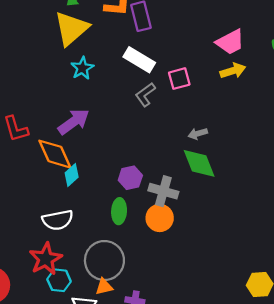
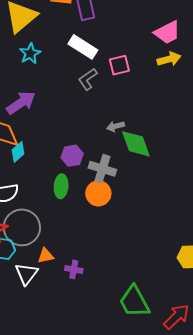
gray arrow: (198, 134) -> (115, 126), moved
gray circle: (104, 260) -> (22, 227), moved

